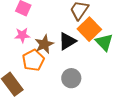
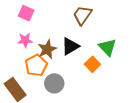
orange square: (89, 29) -> (92, 64), moved, size x0.7
gray circle: (71, 78) -> (54, 83), moved

